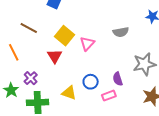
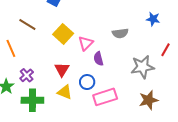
red triangle: (55, 56) -> (62, 69), moved
purple semicircle: (118, 79) -> (98, 59), moved
pink rectangle: (109, 96) -> (105, 97), size x1.6

